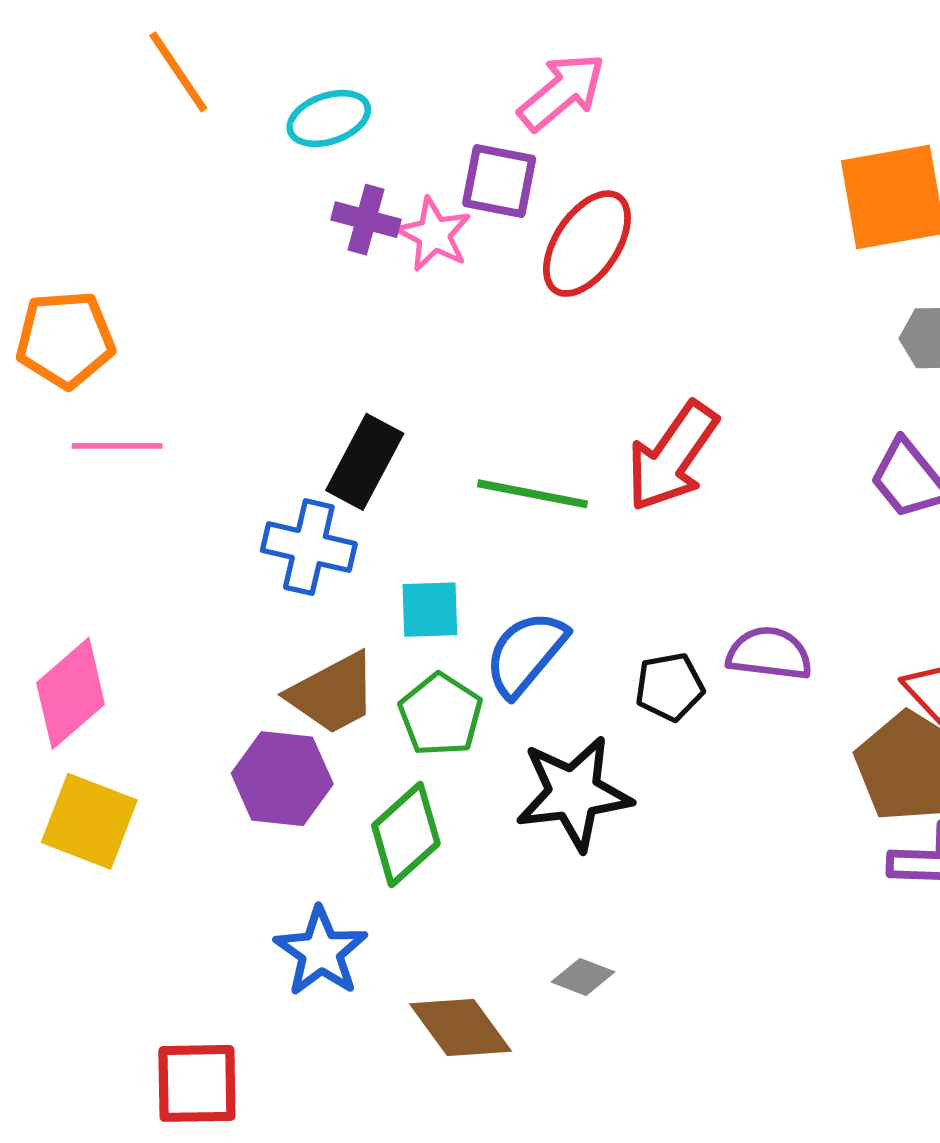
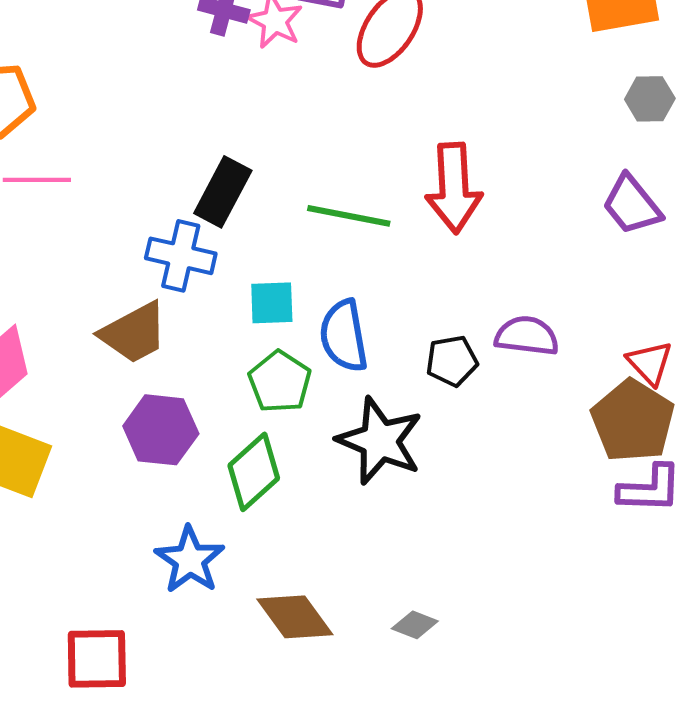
red arrow: (672, 457) -> (454, 188), turned -38
blue semicircle: (526, 654) -> (344, 336), turned -50
brown trapezoid: (333, 693) -> (134, 333), moved
black star: (574, 793) -> (380, 441), turned 30
gray diamond: (583, 977) -> (415, 625), moved

